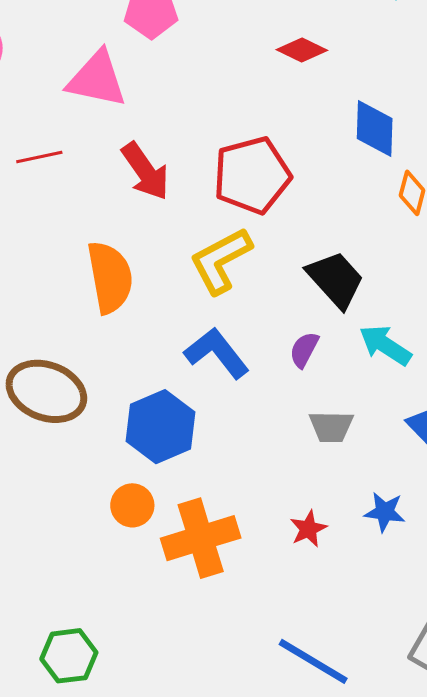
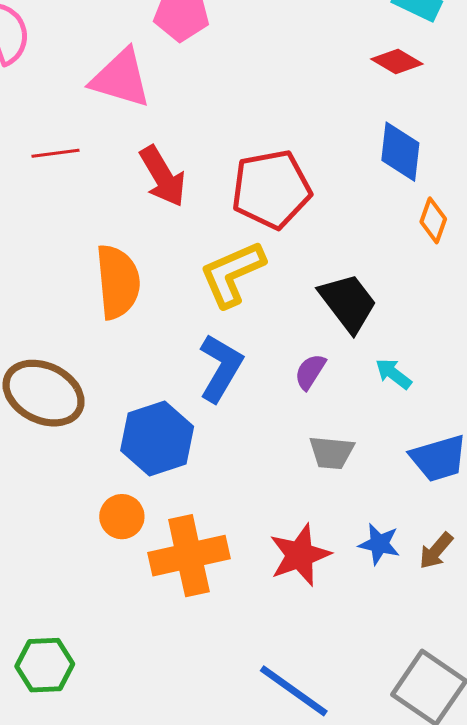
red diamond: (302, 50) -> (397, 61), moved
cyan arrow: (385, 345) -> (393, 374), size x0.7
blue L-shape: (217, 353) -> (221, 368), turned 64
red star: (308, 529) -> (300, 555), size x1.6

